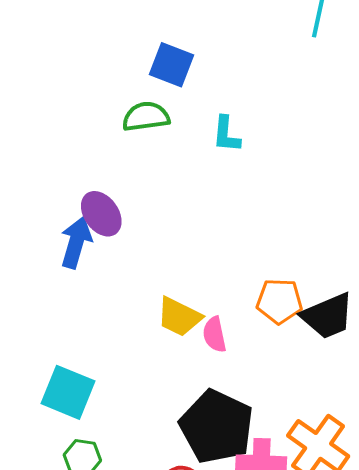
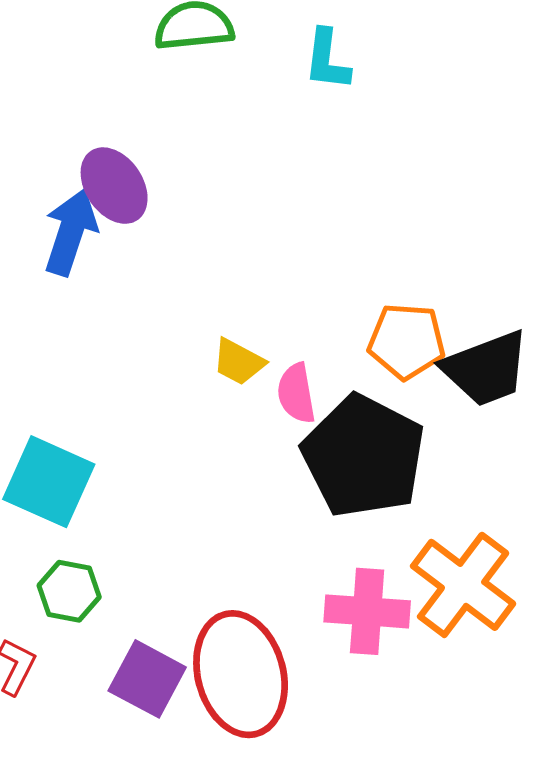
yellow trapezoid: (179, 317) -> (239, 362), size x0.7
black pentagon: (217, 427) -> (364, 456), moved

